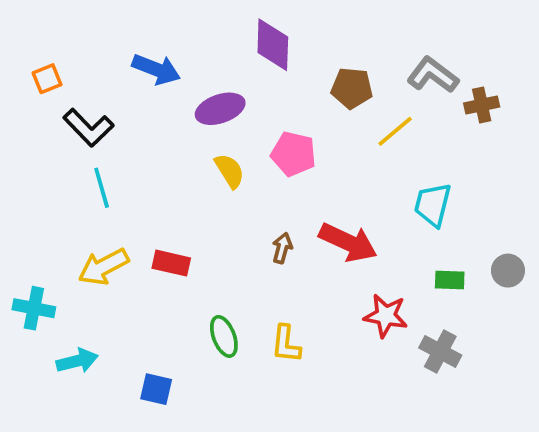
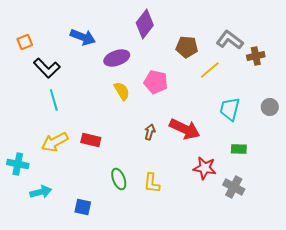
purple diamond: (273, 45) -> (145, 24), turned 36
gray circle: (508, 271) -> (270, 107), moved

